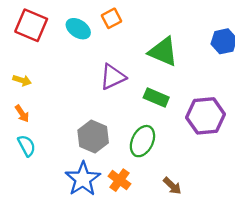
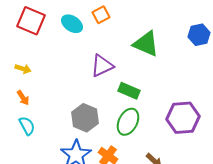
green rectangle: (156, 98) -> (129, 91), moved
purple hexagon: (206, 116) -> (183, 118), moved

